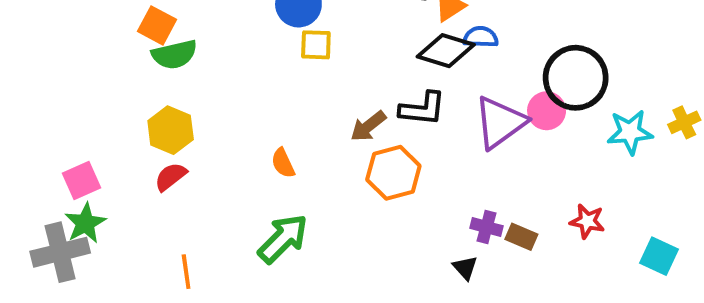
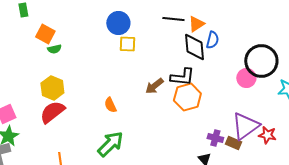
blue semicircle: (481, 37) -> (212, 40), turned 102
black diamond: (446, 51) -> (194, 47), turned 68
green semicircle: (174, 55) -> (54, 49), size x0.6
purple triangle: (500, 122) -> (245, 126), moved
orange hexagon: (393, 173) -> (187, 97), moved
red semicircle: (171, 177) -> (52, 112), size x1.5

